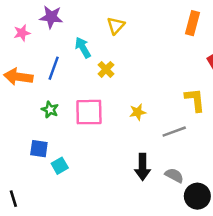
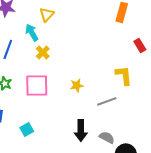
yellow triangle: (116, 26) -> (47, 14), moved
yellow cross: (106, 69) -> (43, 52), moved
cyan square: (60, 166) -> (27, 129), moved

